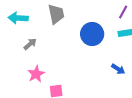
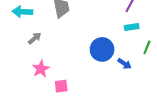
blue circle: (92, 34) -> (102, 49), moved

